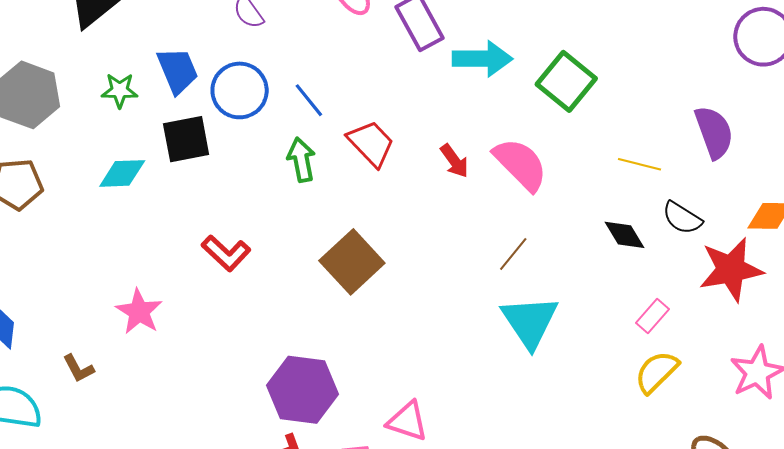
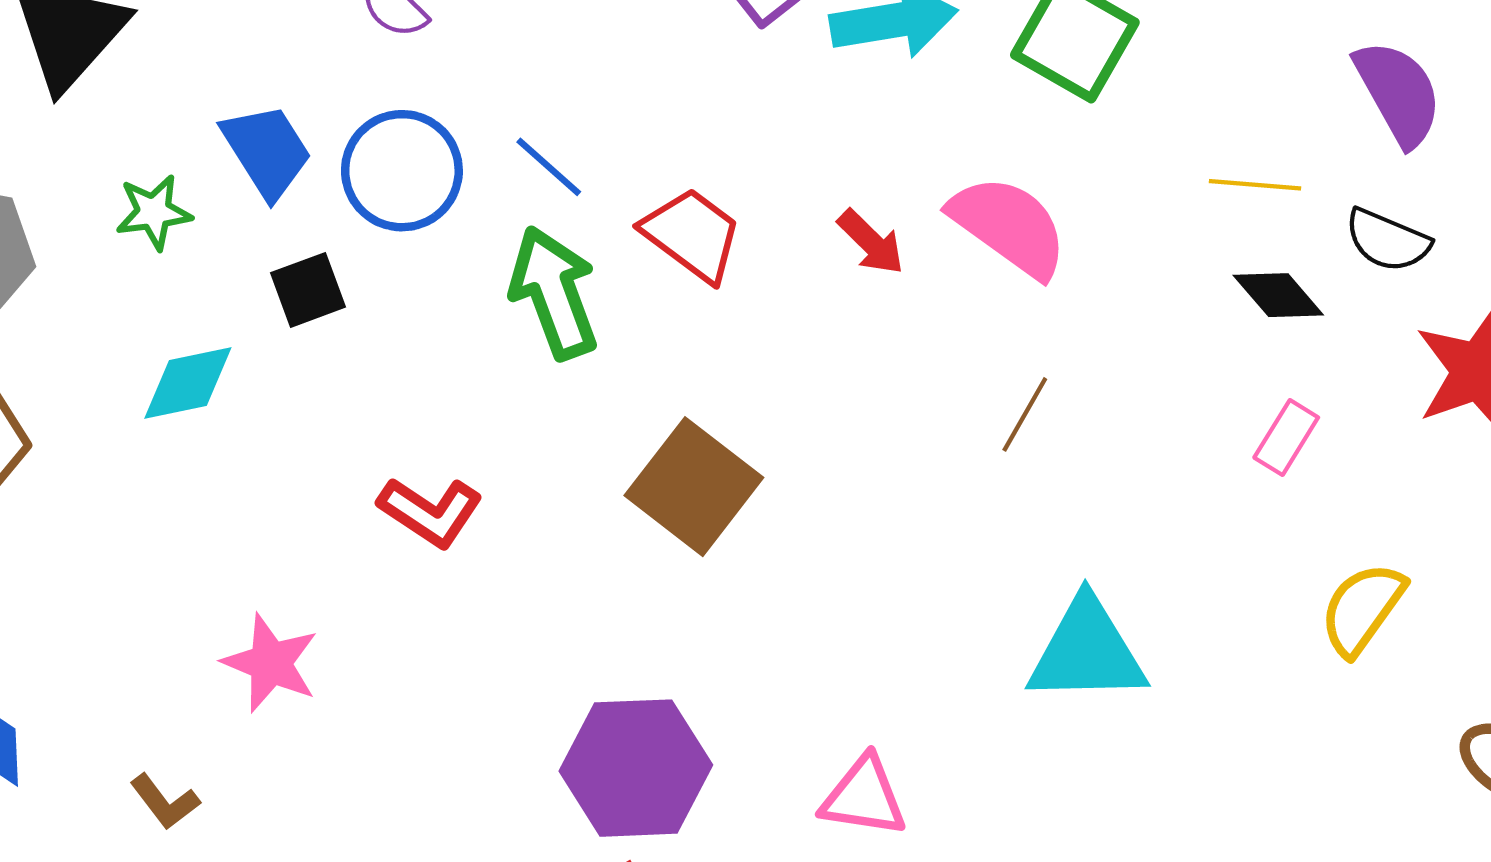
black square: (186, 139) -> (308, 290), size x0.7
green arrow: (301, 160) -> (554, 293), size x1.4
black semicircle: (682, 218) -> (1387, 240), moved
black diamond: (624, 235) -> (1278, 295), moved
pink rectangle: (653, 316) -> (1286, 438), moved
cyan triangle: (530, 322) -> (1087, 651), moved, turned -48

